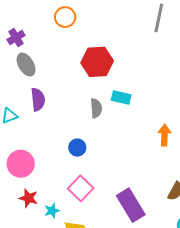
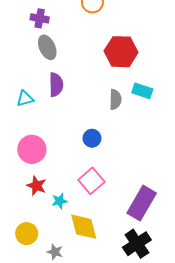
purple cross: (16, 37) -> (40, 18), turned 36
purple rectangle: (131, 205) -> (142, 203), turned 56

